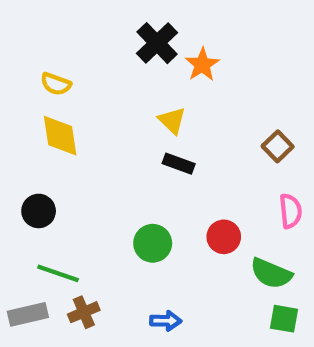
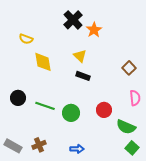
yellow diamond: (60, 136) -> (43, 62), moved
green line: (58, 273) -> (45, 106), moved
gray rectangle: (28, 314) -> (13, 146), turned 42
green square: (284, 319) -> (132, 148), turned 32

